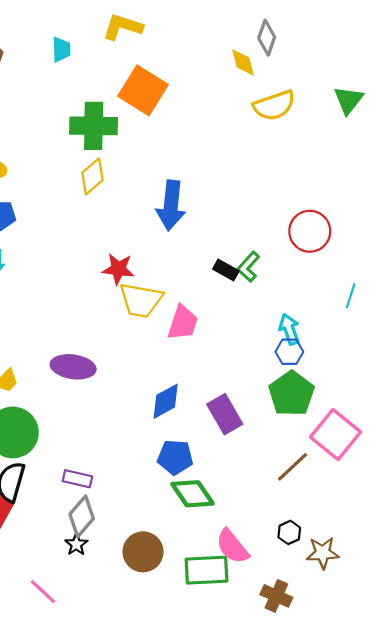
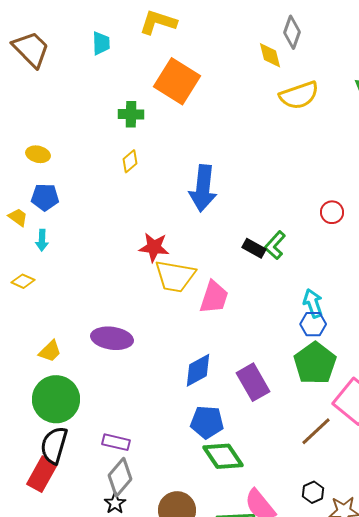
green cross: (94, 126) -> (131, 114), size x0.6
yellow diamond: (92, 176) -> (130, 161), size x0.7
red circle: (310, 231) -> (332, 212), size x0.6

